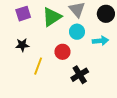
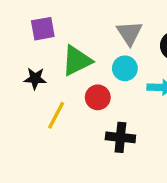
green triangle: (52, 17) -> (77, 61), moved
black cross: (80, 75) -> (120, 137), turned 30

